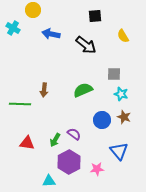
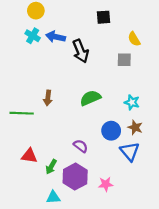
cyan cross: (13, 28) -> (33, 36), moved
black arrow: (86, 45) -> (81, 51), moved, turned 30
gray square: (114, 74) -> (124, 60), moved
green arrow: (55, 140) -> (51, 167), moved
blue triangle: (119, 151) -> (130, 151), moved

